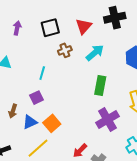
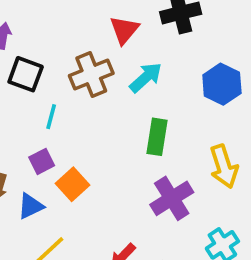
black square: (50, 28) -> (26, 74), moved, turned 36
brown cross: (65, 50) -> (91, 74), size x1.6
orange square: (52, 123) -> (73, 184), moved

